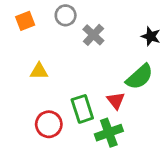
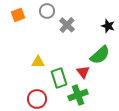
yellow triangle: (39, 71) -> (38, 62), moved
red circle: (49, 124) -> (37, 99), moved

